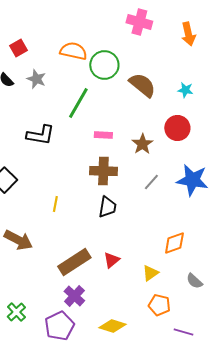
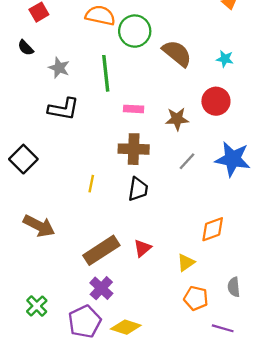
gray star: (36, 79) -> (59, 68), moved
green line: (78, 103) -> (106, 73), turned -36
brown star: (142, 144) -> (177, 119), turned 30
yellow line: (55, 204) -> (91, 184), moved
gray semicircle: (194, 281) -> (234, 287), moved, turned 42
yellow diamond: (112, 326) -> (126, 327), moved

